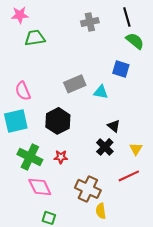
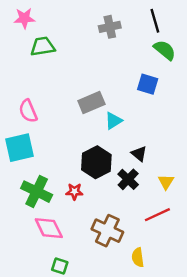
cyan triangle: (101, 92) -> (113, 121), moved, turned -42
black hexagon: (58, 121) -> (96, 162), moved
yellow semicircle: (101, 211) -> (138, 257), moved

